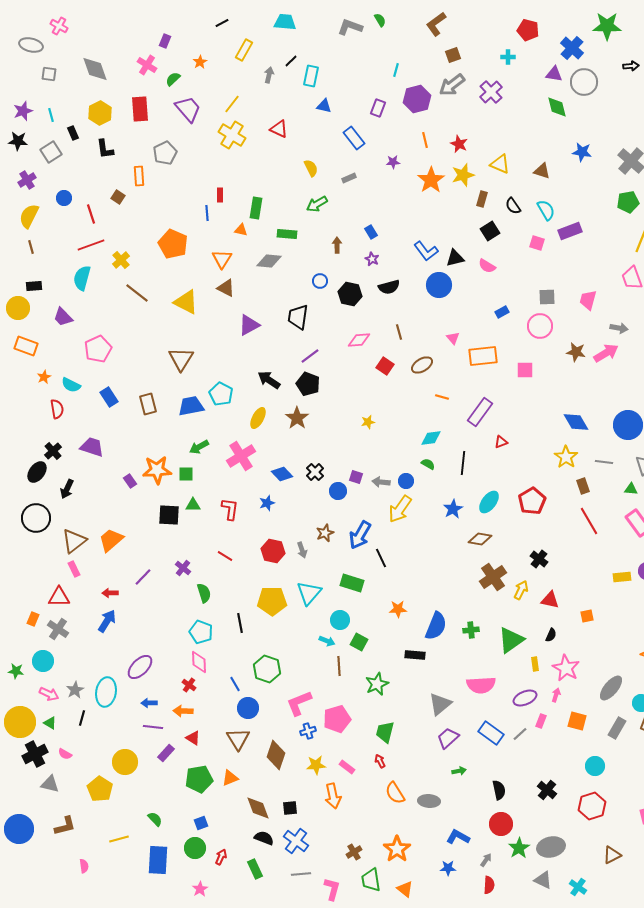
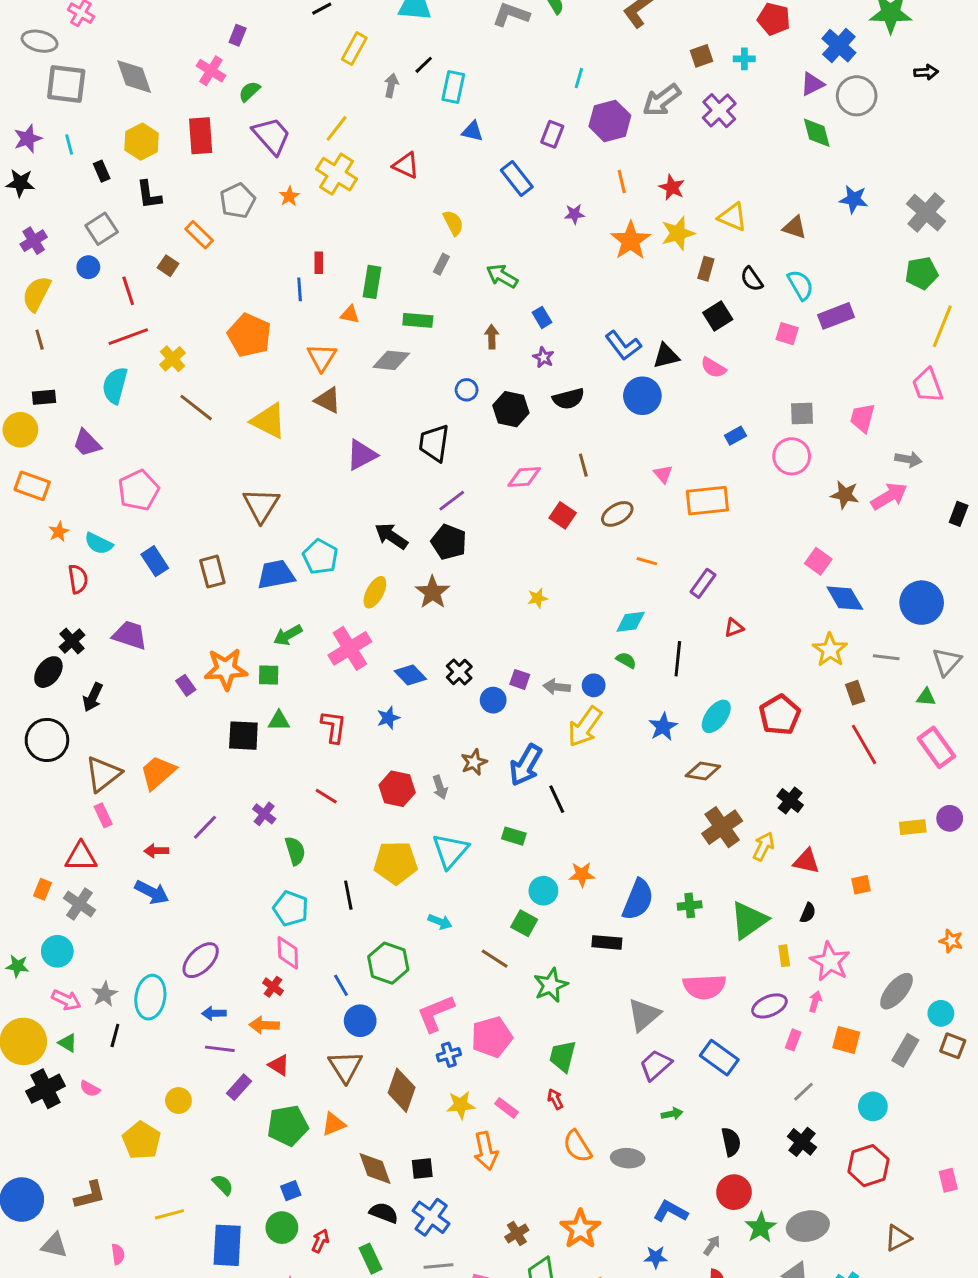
brown square: (453, 55) -> (701, 56), moved
orange star: (200, 62) -> (289, 196), moved
gray square: (49, 74) -> (66, 84), size x1.8
purple triangle: (554, 74) -> (812, 84), turned -36
gray square: (51, 152) -> (102, 229), moved
orange rectangle: (139, 176) -> (199, 235), turned -42
gray rectangle: (349, 178) -> (441, 264), moved, turned -40
green arrow: (317, 204) -> (502, 276), moved, turned 60
pink square: (525, 370) -> (818, 561), moved, turned 36
purple rectangle: (480, 412) -> (703, 583), size x0.7
green rectangle: (352, 583) -> (514, 836), size x0.7
cyan circle: (340, 620) -> (543, 891), moved
blue arrow: (107, 621) -> (152, 892), turned 85
cyan arrow: (327, 641) -> (440, 922), moved
brown line: (339, 666) -> (495, 959), turned -54
gray line: (520, 734) -> (803, 1092), moved
yellow circle: (125, 762) -> (178, 1101), size x0.7
gray triangle: (50, 784) -> (54, 1245), moved

